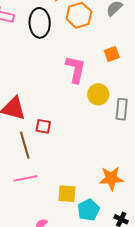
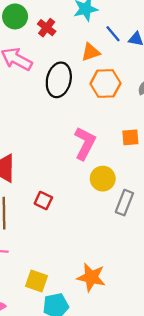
red square: (43, 126) -> (43, 200), moved

